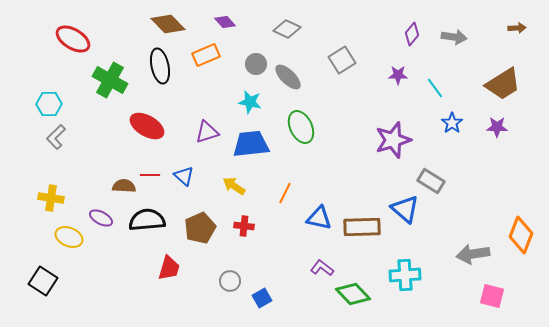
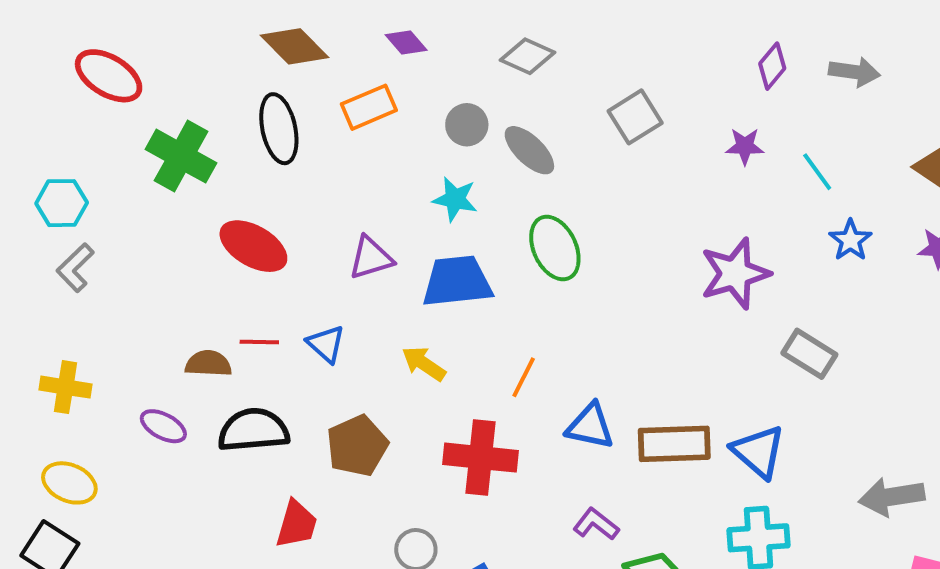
blue triangle: (405, 209) -> (758, 452), moved
red cross: (244, 226) -> (480, 458), moved, size x1.8
yellow ellipse: (69, 237) -> (69, 483), moved

